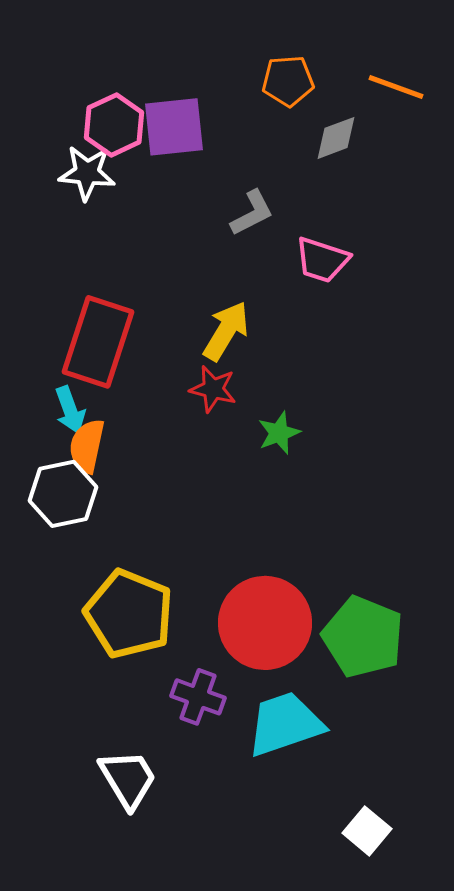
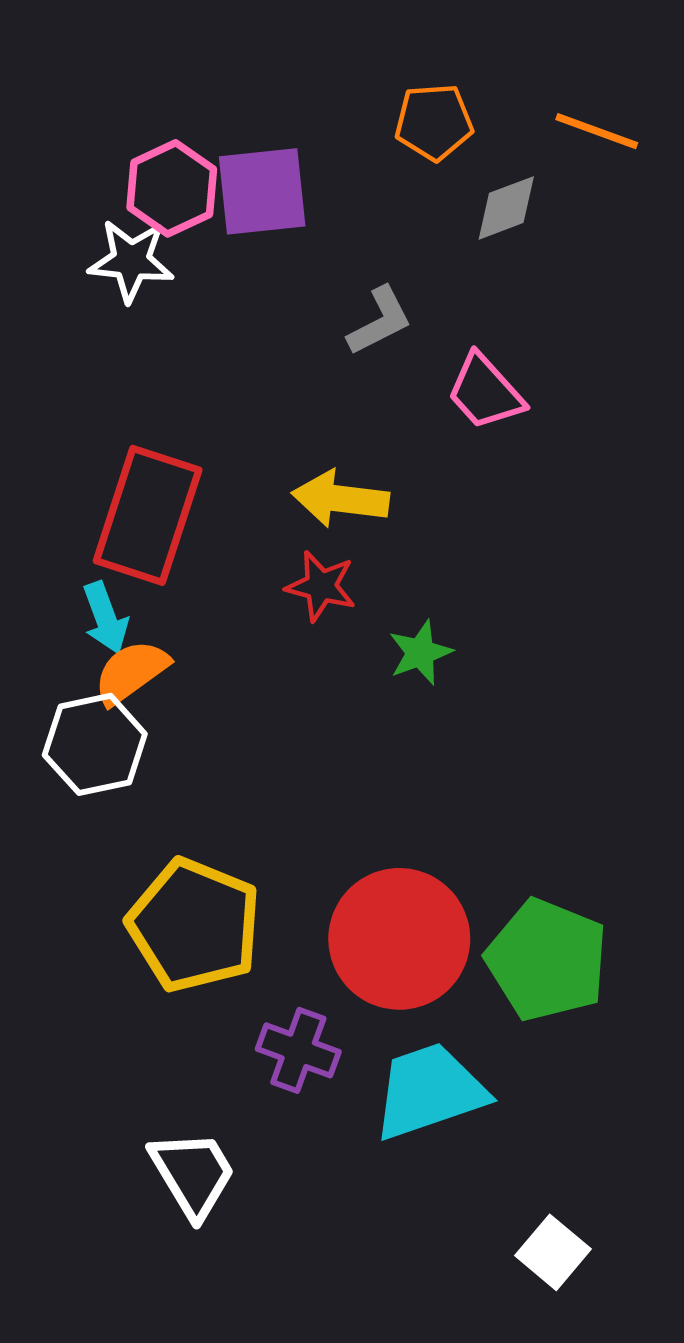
pink trapezoid: (322, 260) -> (485, 392), turned 30
yellow arrow: (226, 331) -> (340, 499), turned -114
orange semicircle: (87, 446) -> (131, 672), turned 42

